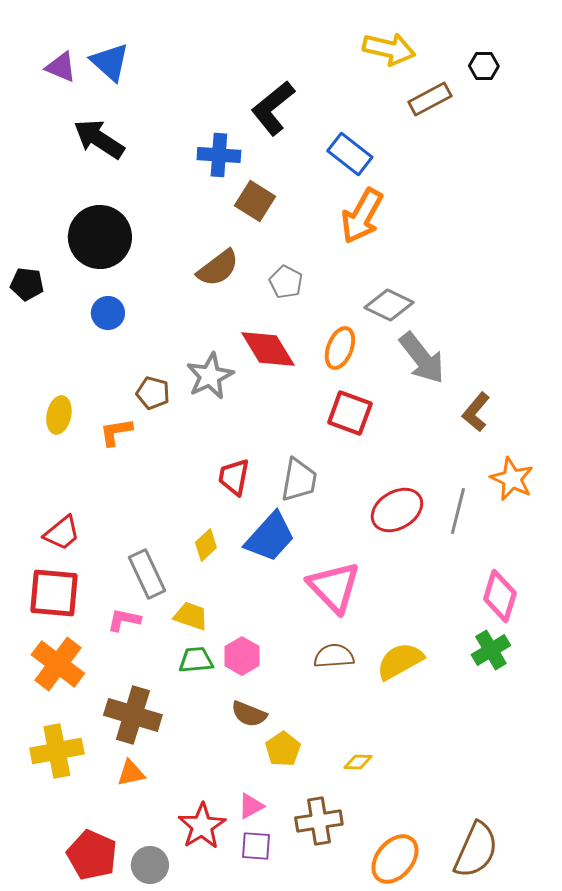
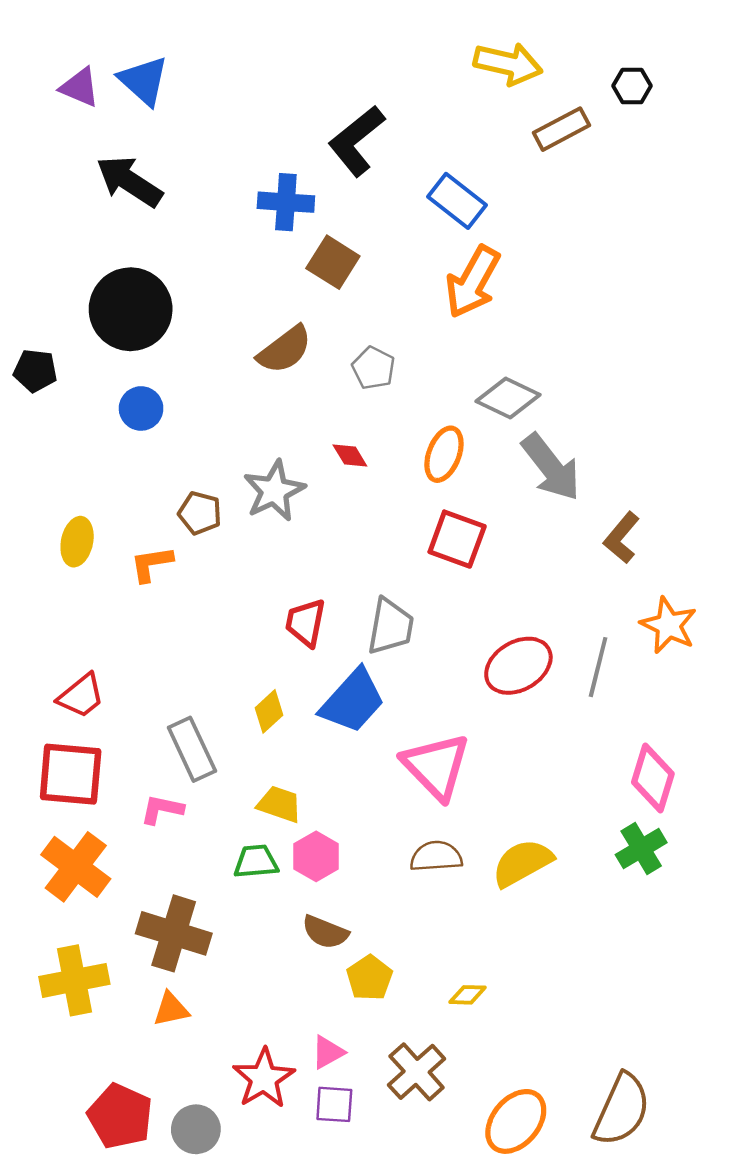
red diamond: (268, 349) -> (350, 455), size x0.5
yellow trapezoid: (191, 616) -> (279, 804), moved
brown cross: (319, 821) -> (417, 1072), turned -33

